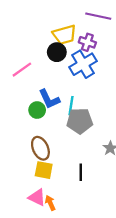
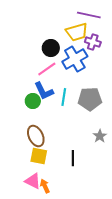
yellow trapezoid: (64, 35) -> (77, 32), moved
purple cross: (87, 42) -> (93, 42), moved
pink line: (22, 70) -> (47, 69), moved
gray pentagon: (80, 121) -> (90, 99), moved

